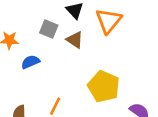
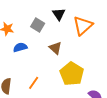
brown triangle: (75, 40) -> (55, 48), moved

